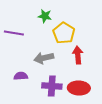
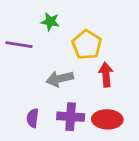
green star: (45, 16) -> (50, 22), moved
purple semicircle: (21, 76) -> (33, 118), moved, turned -80

